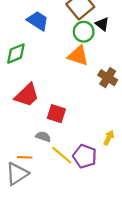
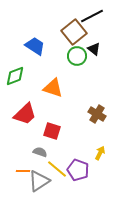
orange triangle: (78, 56) -> (53, 88), moved
brown cross: (108, 78) -> (97, 114), moved
gray triangle: (17, 174) -> (39, 181), moved

